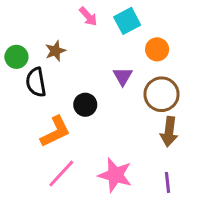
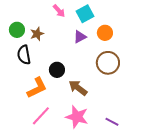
green circle: (16, 57) -> (17, 30), moved
purple triangle: (123, 76) -> (80, 37), moved, turned 32
brown arrow: (169, 132) -> (78, 88), moved, turned 120
purple line: (168, 182) -> (112, 122), turned -56

